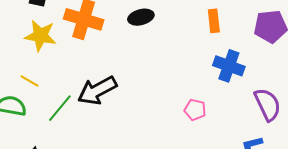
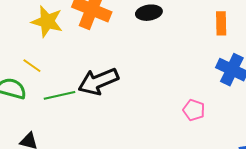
green line: (60, 108) -> (60, 95), turned 32

